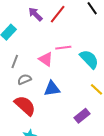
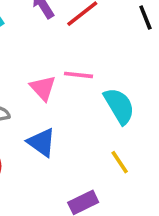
blue triangle: (52, 89) -> (42, 142), turned 30

